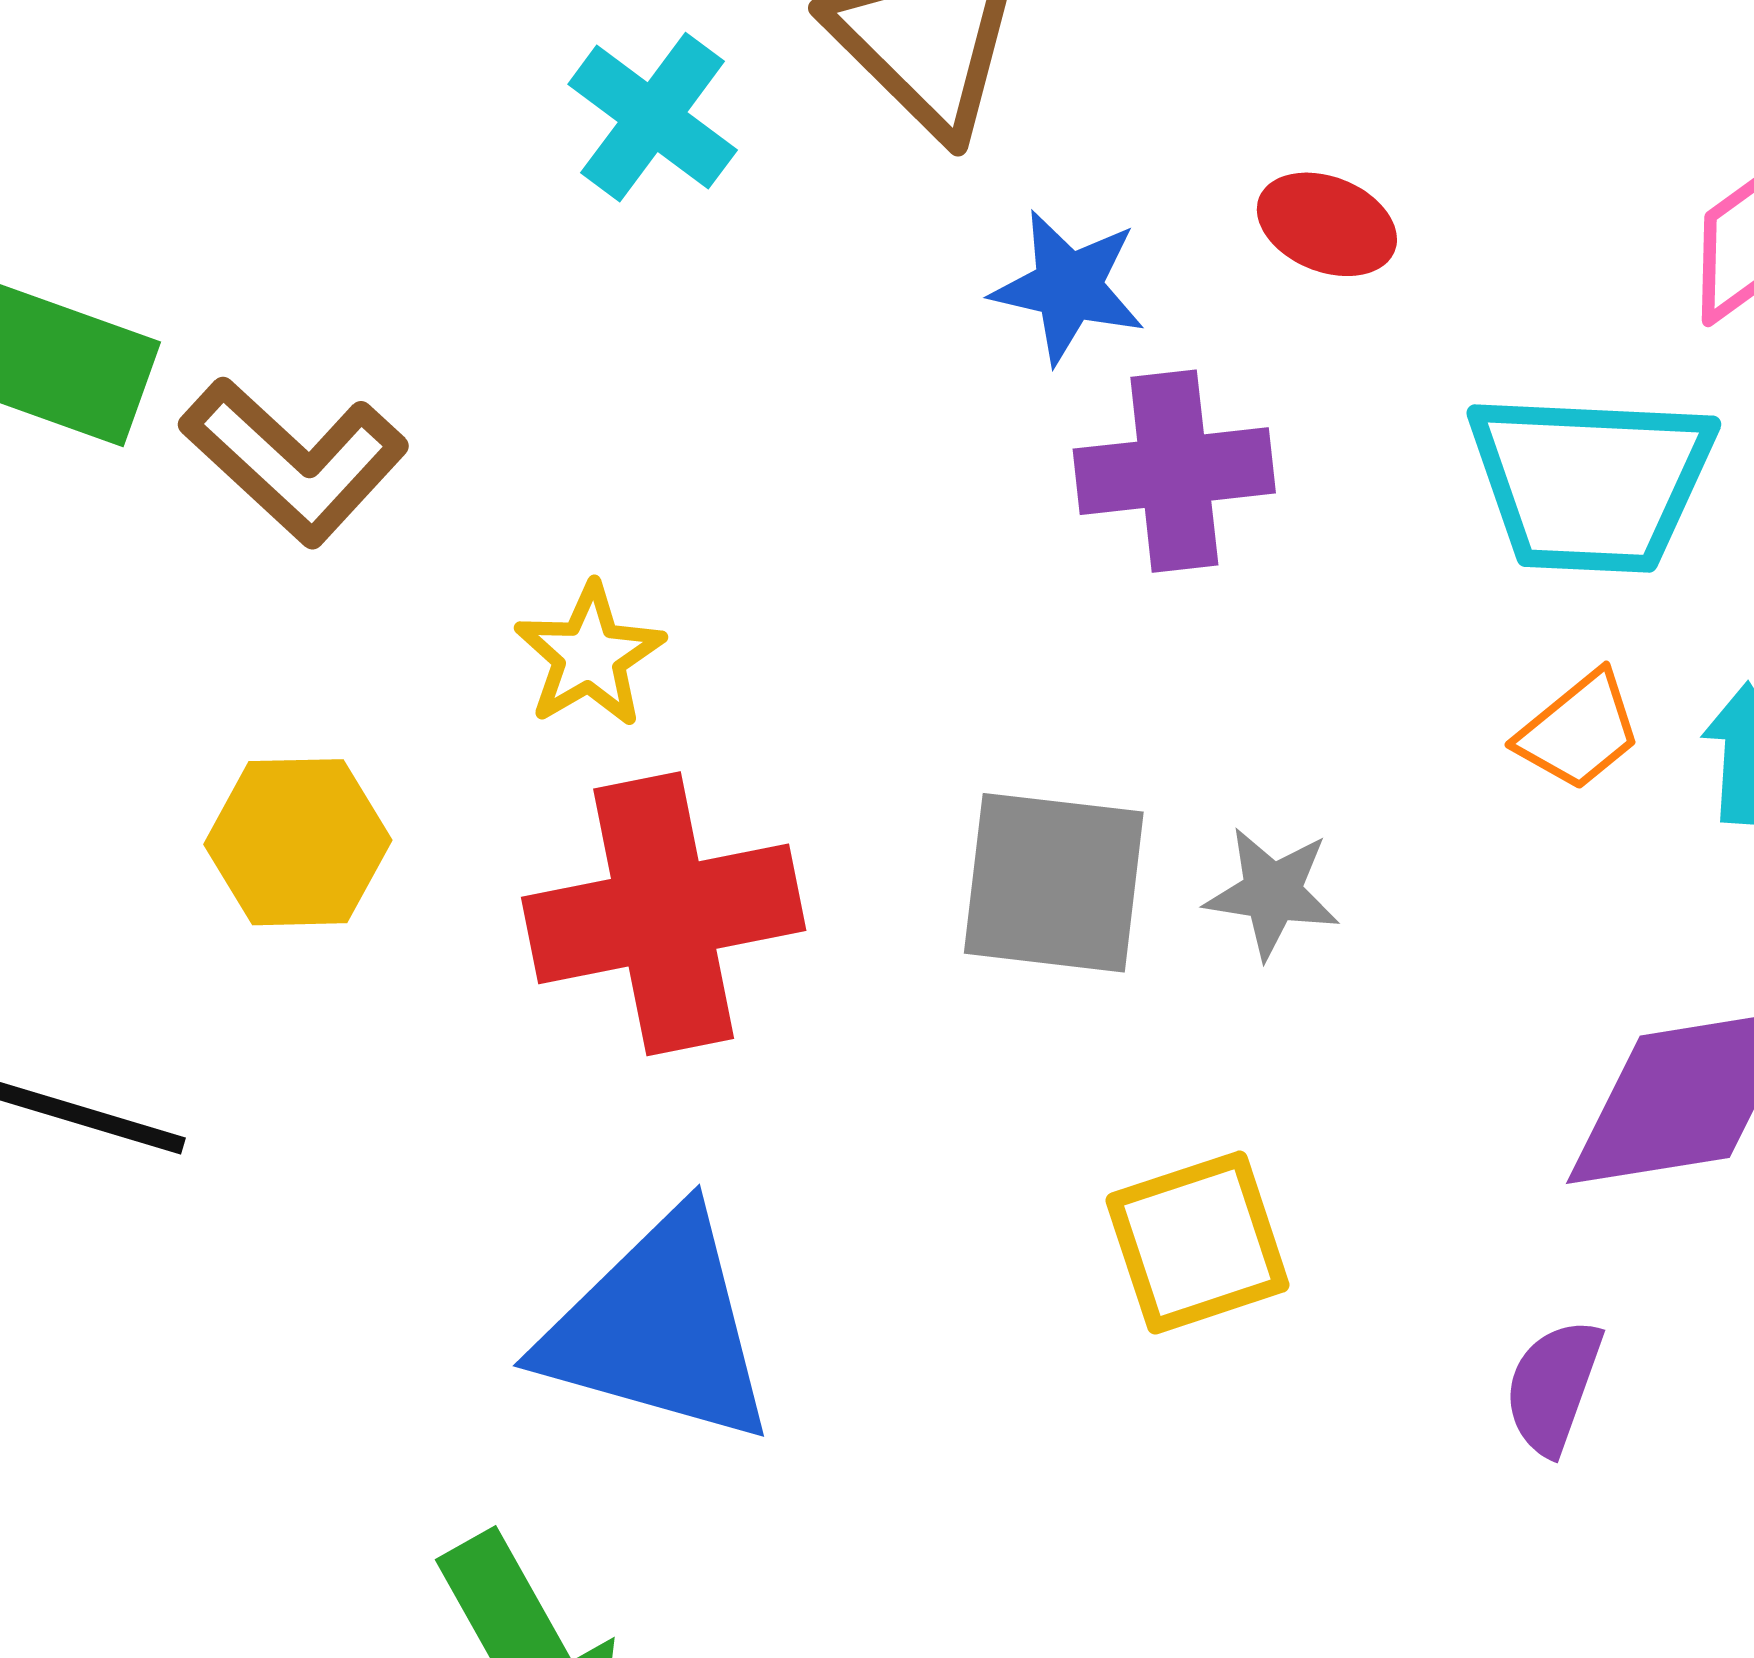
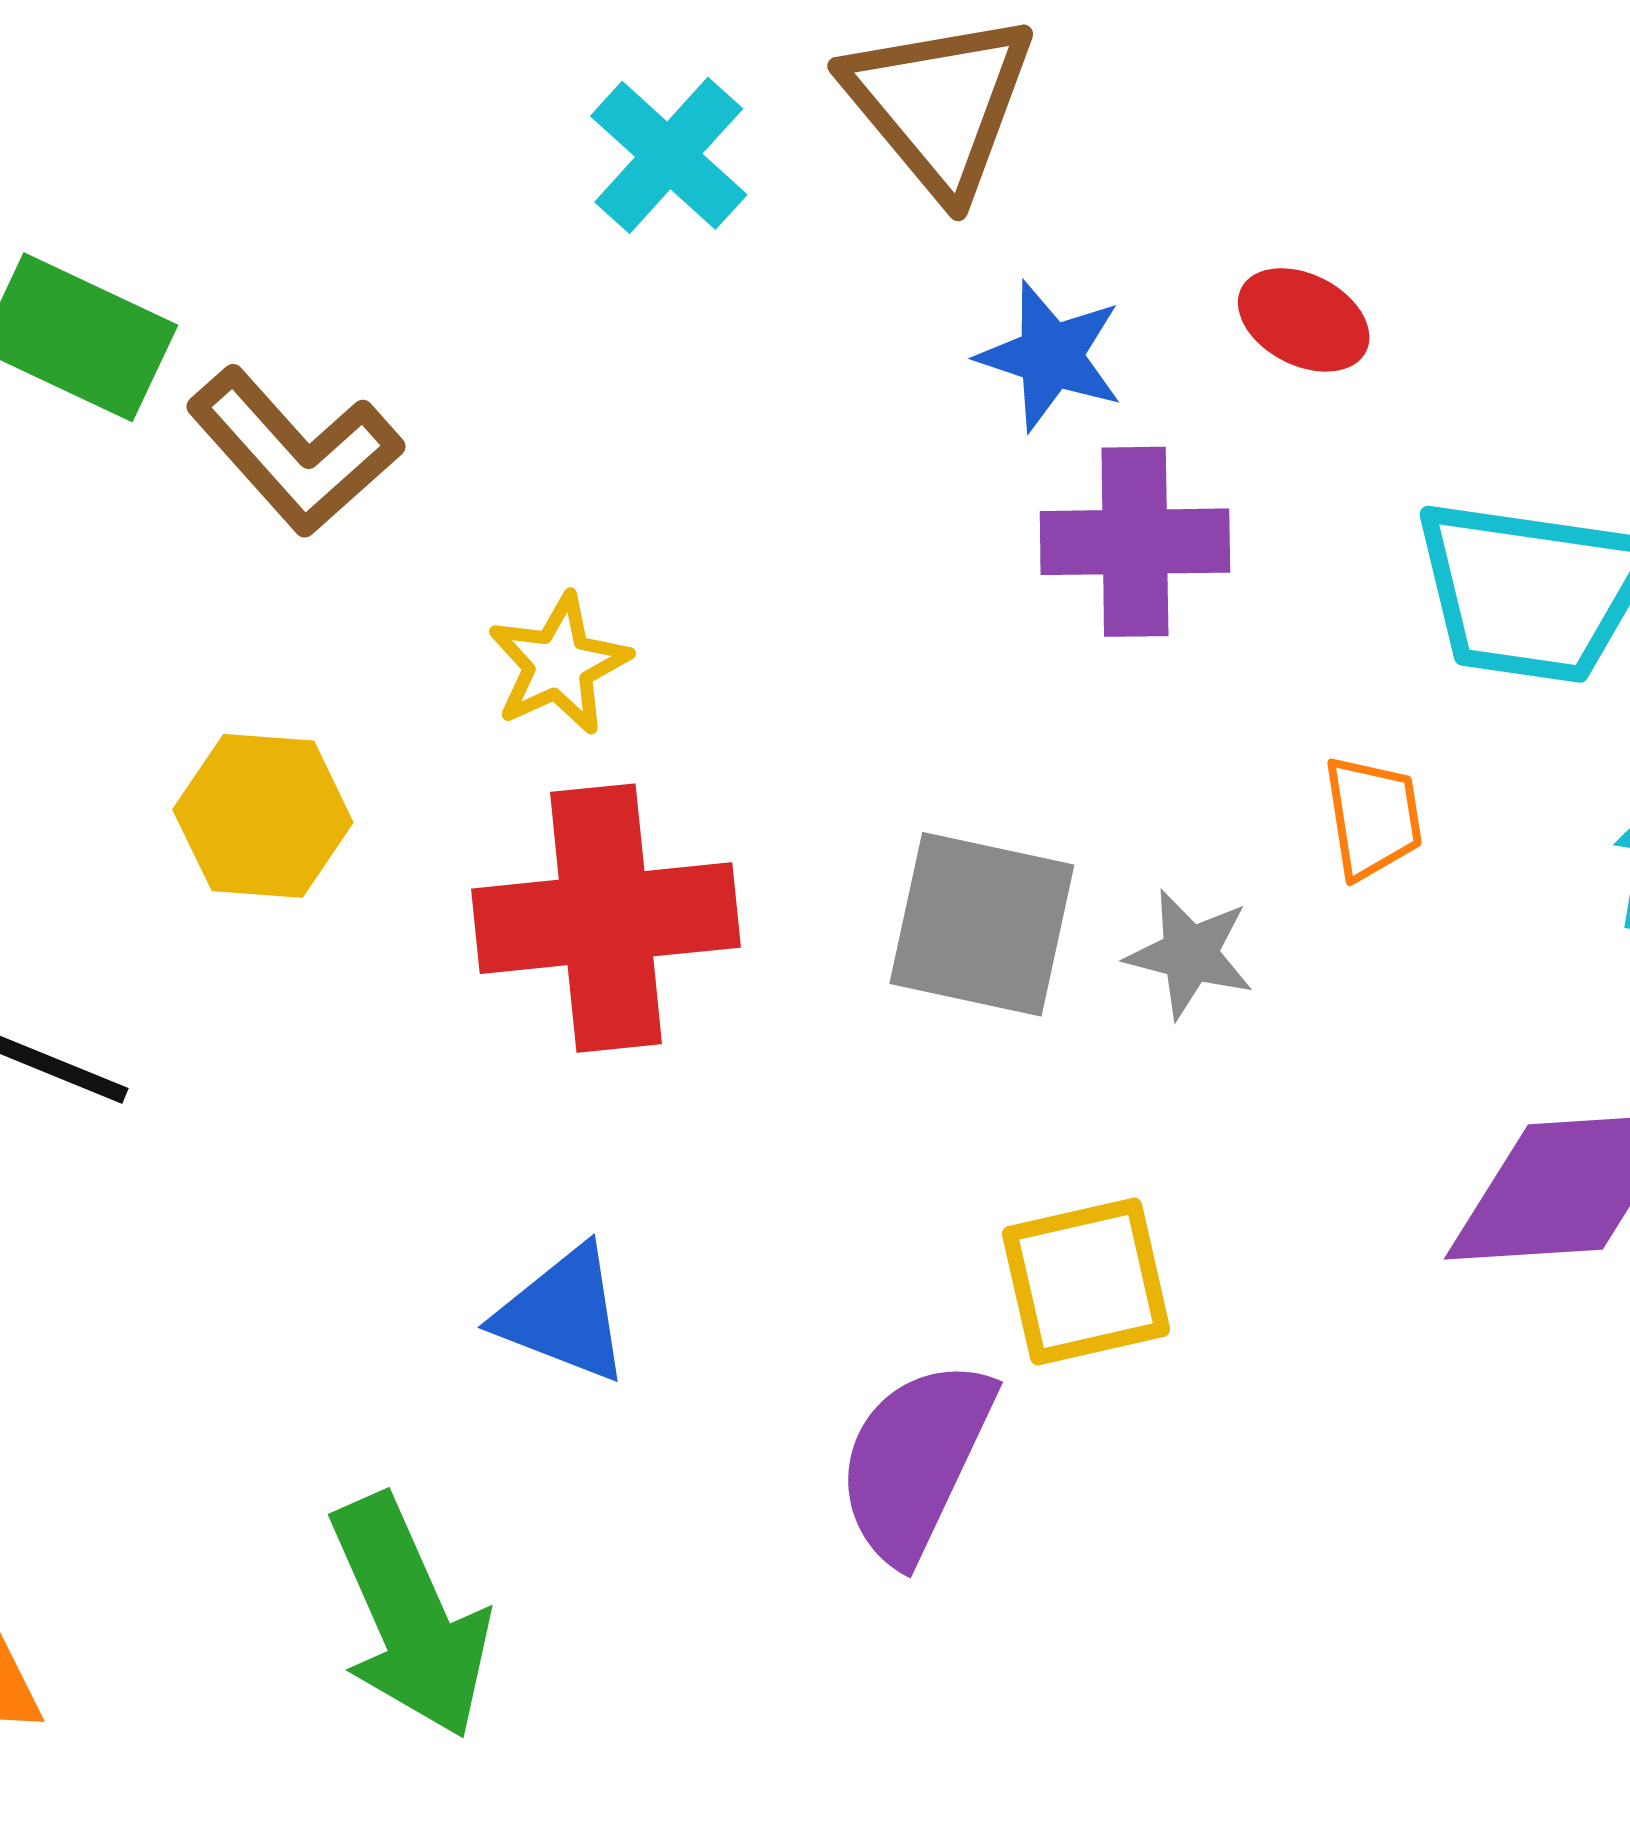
orange trapezoid: (1579, 731) -> (1373, 817), moved, turned -65
blue triangle: (659, 1329) -> (563, 1314), size x0.6
purple semicircle: (1553, 1387) -> (915, 1461), moved, size x1.6

